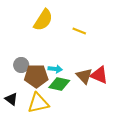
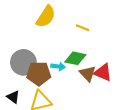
gray circle: (21, 65) -> (23, 62), size x1.6
green diamond: (59, 84) -> (75, 58), moved

